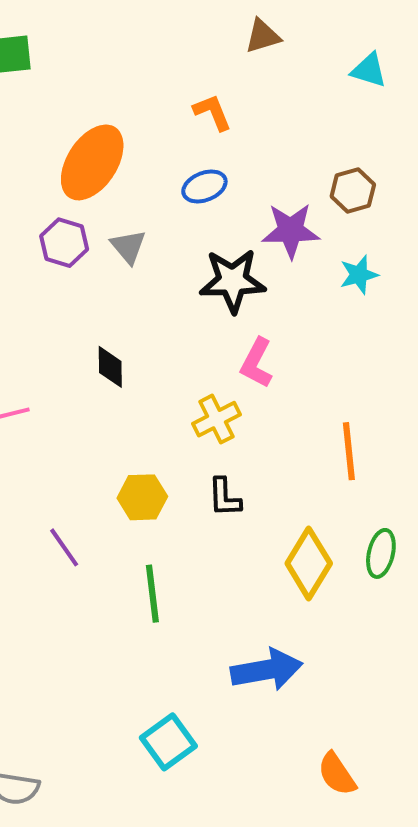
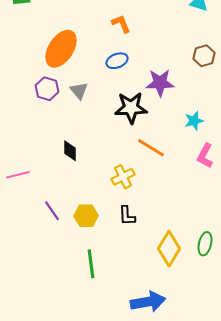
brown hexagon: (353, 191) -> (204, 56), moved
cyan star: (359, 275) -> (194, 121), moved
pink L-shape: (257, 363) -> (205, 156), moved
orange line: (349, 451) -> (151, 148), moved, turned -52
purple line: (64, 547) -> (52, 211), moved

